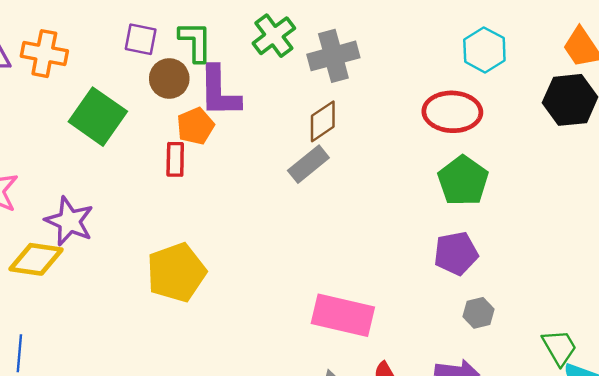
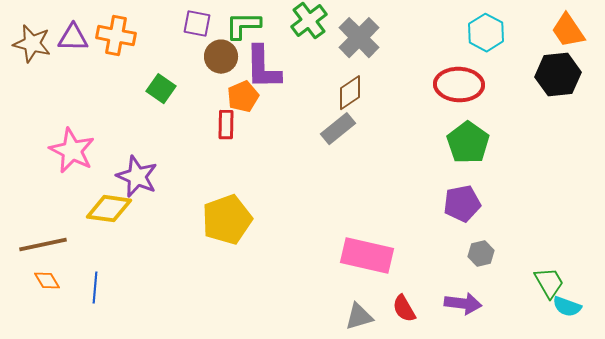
green L-shape: (195, 42) -> (243, 26), turned -90
gray cross: (333, 56) -> (359, 38), turned -30
green square: (98, 117) -> (161, 89), size x0.6

